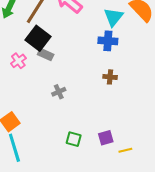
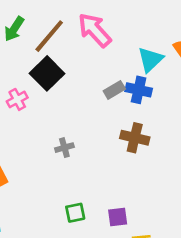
gray rectangle: (46, 54) -> (114, 90), moved, turned -63
brown cross: (110, 77) -> (135, 138), size x1.5
green square: (74, 139) -> (75, 213), turned -35

